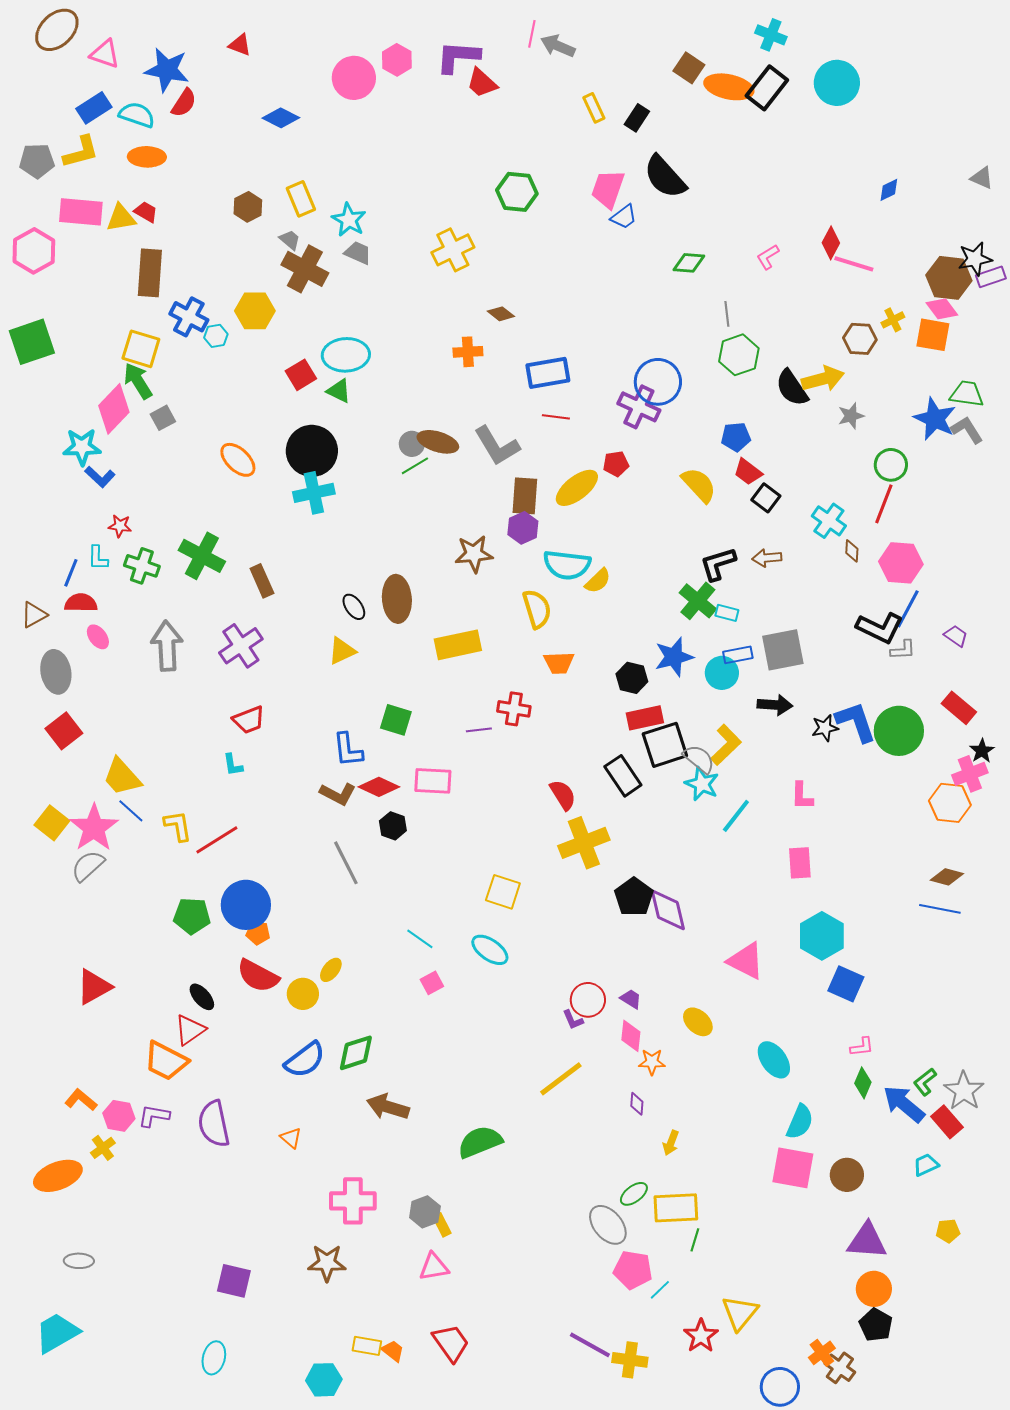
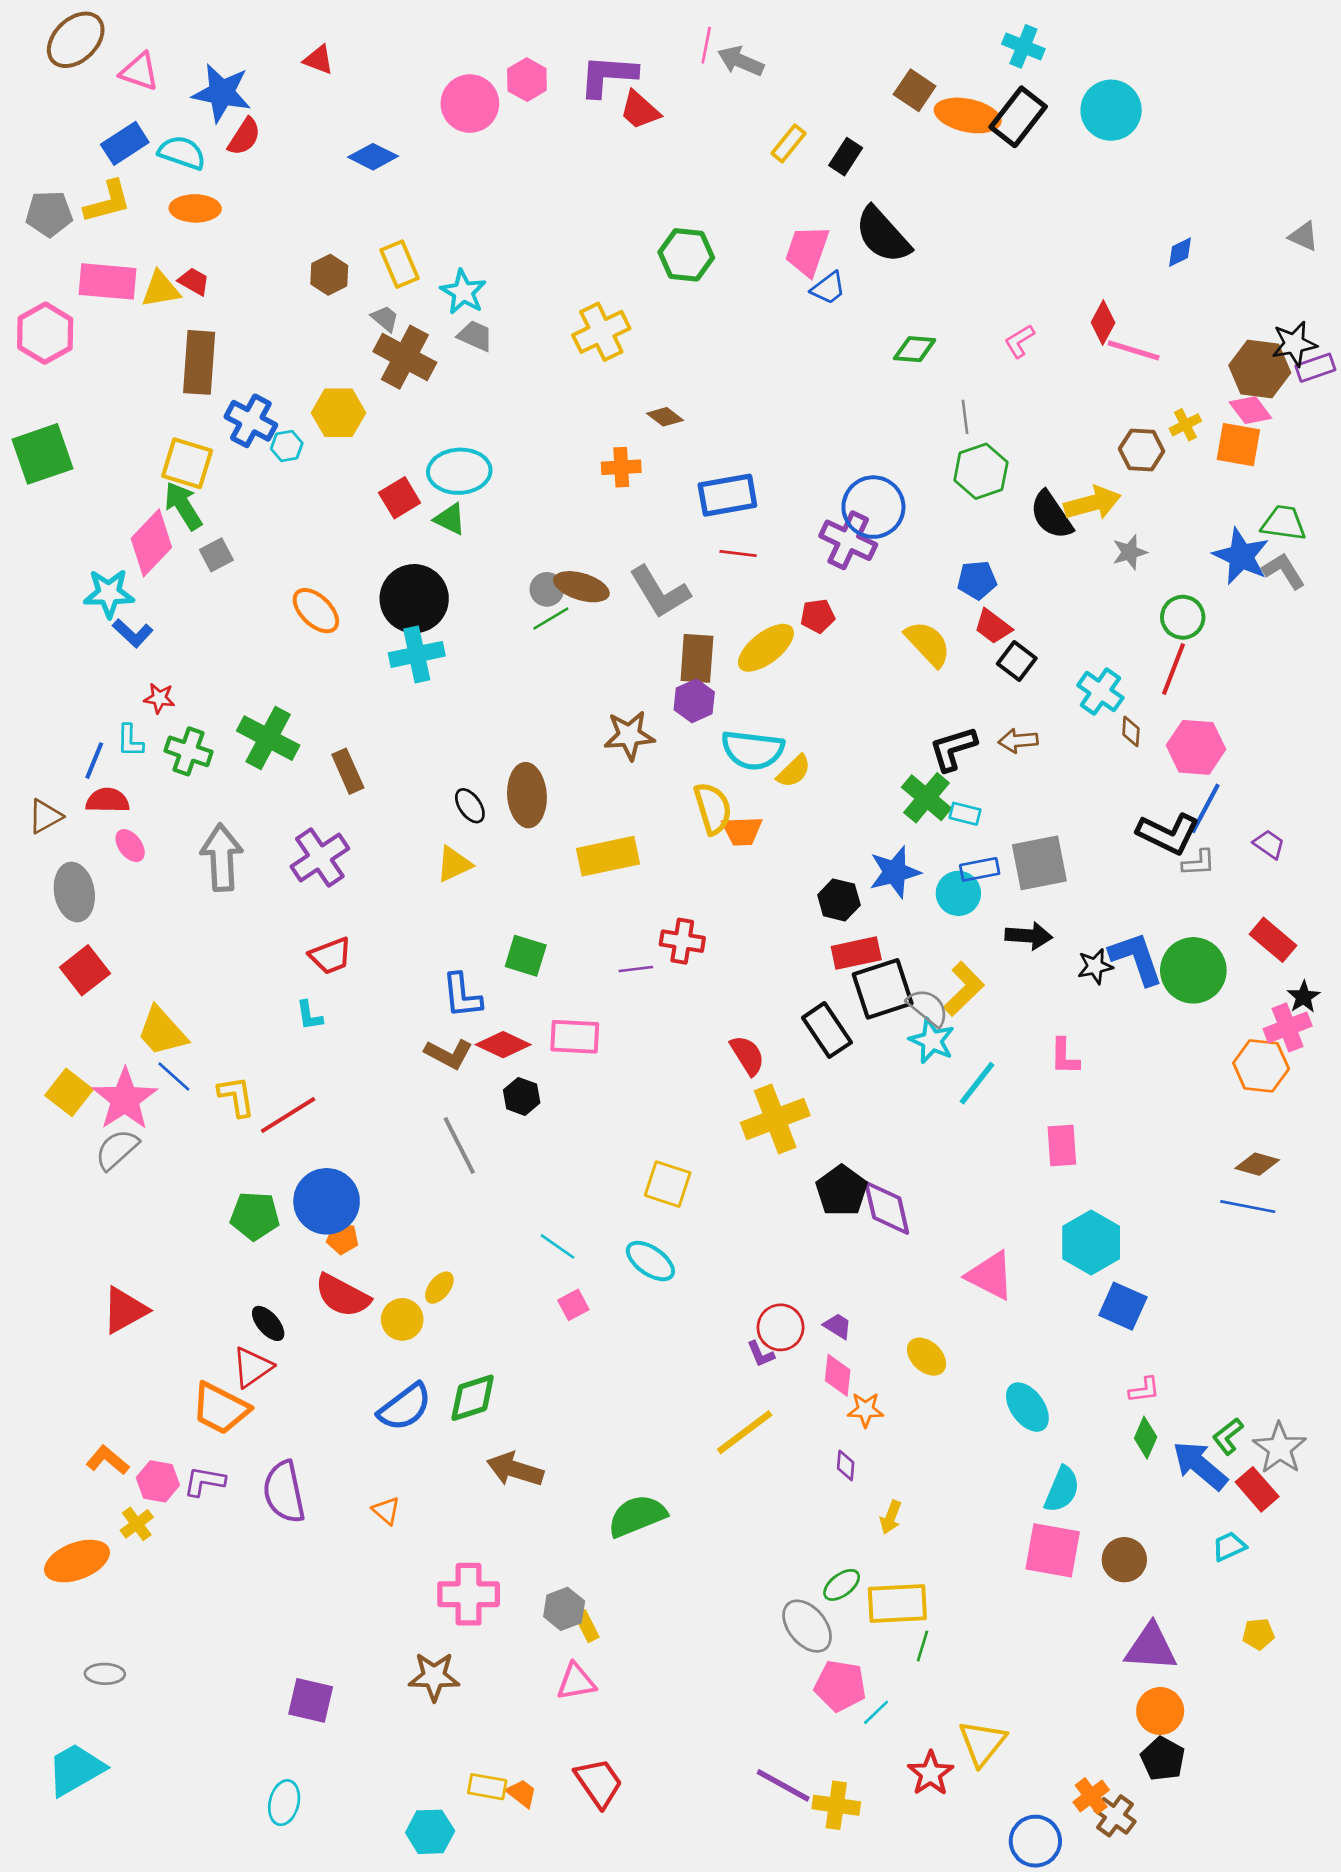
yellow rectangle: (594, 108) -> (788, 143), turned 64
orange trapezoid: (559, 663) -> (742, 831), moved

